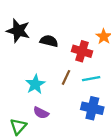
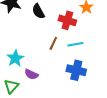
black semicircle: (49, 41) -> (38, 11), turned -133
cyan star: (35, 84) -> (15, 58), moved

